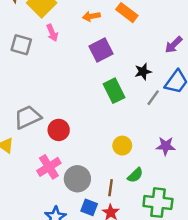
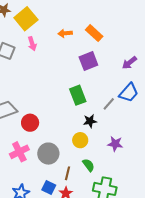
purple square: (101, 50) -> (88, 61), moved
black star: (143, 72) -> (90, 121), moved
green semicircle: (135, 175) -> (88, 165), turned -88
gray circle: (77, 179) -> (48, 154), moved

